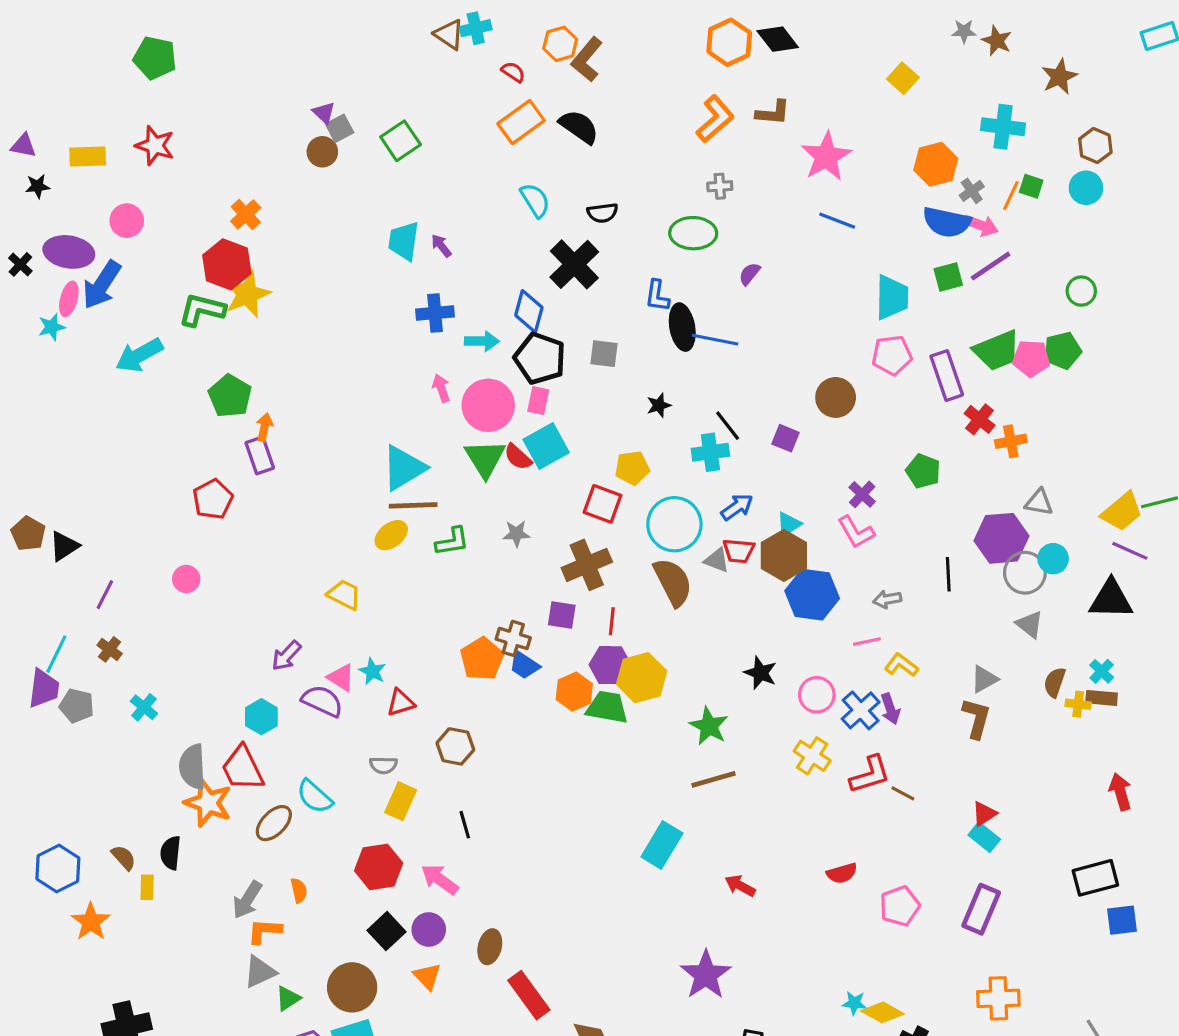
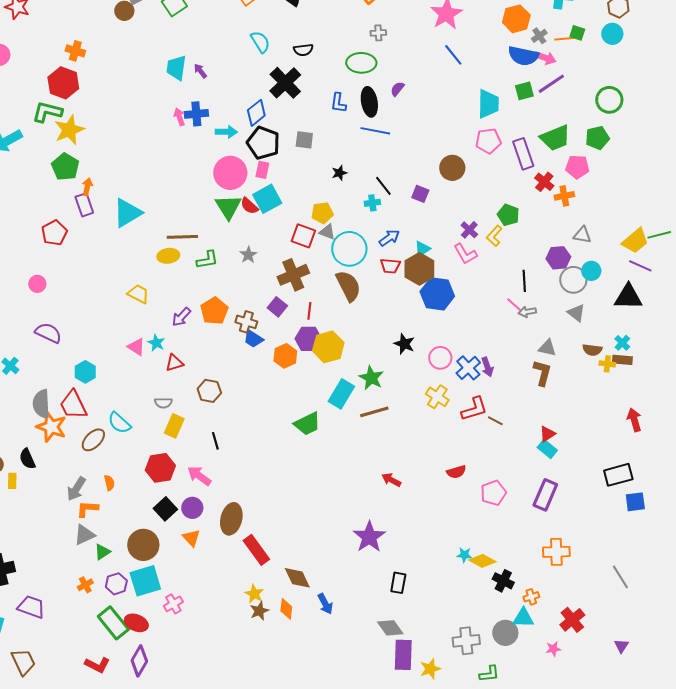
orange line: (1011, 196) -> (564, 39), turned 60
orange cross: (246, 214) -> (75, 51), turned -30
blue line: (837, 221) -> (453, 55), turned 30
green circle: (1081, 291) -> (609, 100), size x1.4
yellow star: (247, 294) -> (69, 130), moved
blue diamond: (529, 311) -> (256, 113), turned 36
black ellipse: (682, 327) -> (369, 102), moved
pink pentagon: (1031, 358) -> (577, 167), moved
pink arrow: (441, 388) -> (179, 117), moved
cyan cross: (710, 452) -> (372, 203), size x0.7
cyan triangle: (404, 468) -> (127, 213), moved
gray star: (516, 534) -> (248, 255), turned -30
yellow ellipse: (391, 535) -> (168, 256), turned 30
purple hexagon: (1001, 538) -> (558, 258), size x0.7
gray triangle: (717, 560) -> (327, 232), moved
gray arrow: (887, 599) -> (527, 312), moved
purple square: (562, 615) -> (277, 307), turned 30
pink line: (867, 642) -> (514, 305), moved, turned 54
purple arrow: (286, 656) -> (181, 317), moved
orange pentagon: (482, 659) -> (214, 311), moved
yellow L-shape: (901, 665) -> (494, 236), moved, turned -85
gray triangle: (984, 679) -> (547, 348), turned 42
brown semicircle: (1055, 682) -> (592, 350), turned -102
purple semicircle: (322, 701) -> (48, 333), moved
green trapezoid: (607, 707) -> (307, 424), moved, turned 144
cyan rectangle: (662, 845) -> (341, 394), moved
black semicircle: (171, 853) -> (27, 459), turned -30
brown ellipse: (490, 947) -> (231, 519), size x1.4

